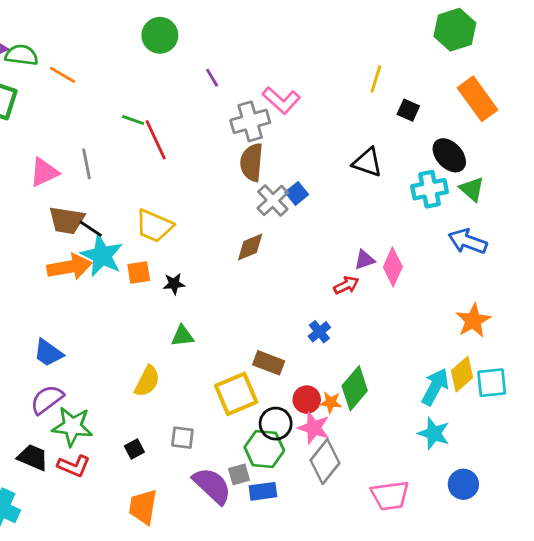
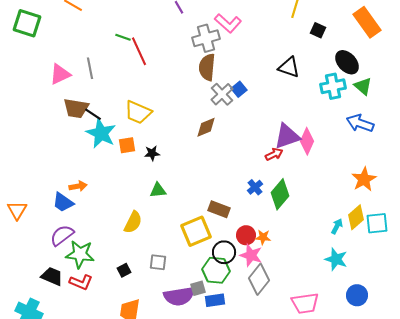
purple triangle: (365, 260) -> (287, 136), size x1.8
orange arrow: (70, 267) -> (78, 186), moved, size x0.6
cyan arrow: (435, 387) -> (337, 226), size x0.6
green diamond: (355, 388) -> (280, 194), moved
purple semicircle: (212, 486) -> (179, 296), turned 128

